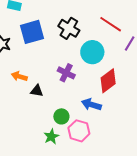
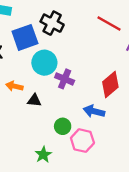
black cross: (69, 28) -> (52, 23), moved
cyan circle: (92, 52) -> (44, 63), moved
green star: (51, 137) -> (43, 155), moved

